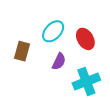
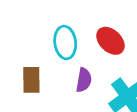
cyan ellipse: (53, 31) -> (65, 42), turned -35

